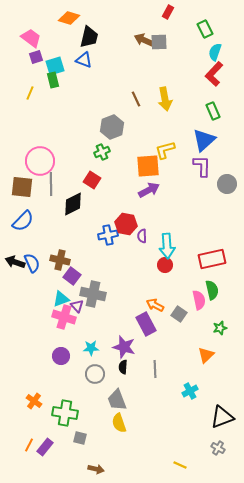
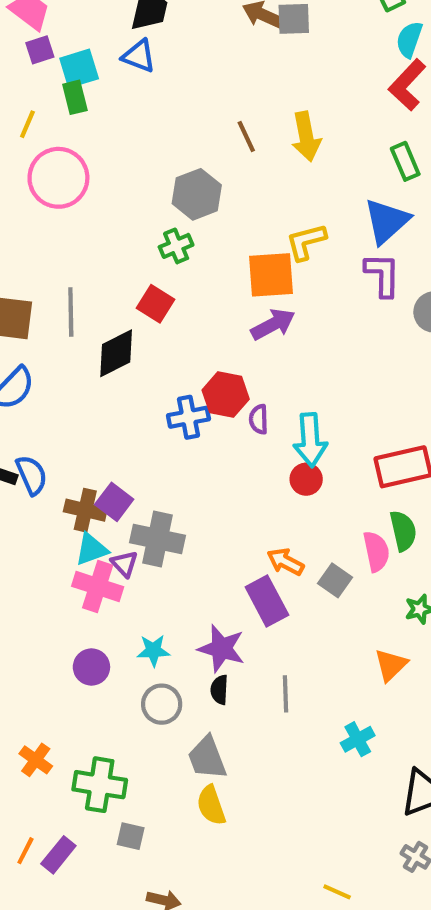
pink circle: (40, 161) -> (58, 178), moved
brown cross: (60, 260) -> (85, 510), moved

